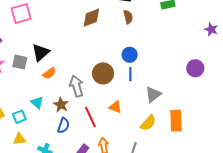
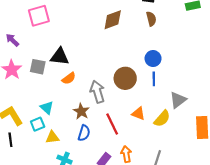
black triangle: (41, 52) -> (60, 57), turned 48
cyan triangle: (37, 103) -> (47, 108), moved
yellow semicircle: (148, 123) -> (162, 119), moved
yellow triangle: (19, 139) -> (52, 137), moved

